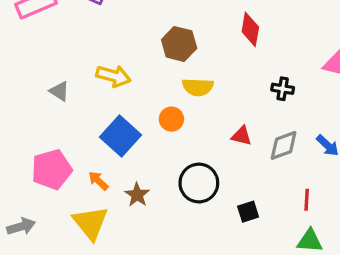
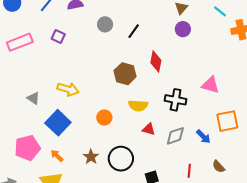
brown hexagon: (179, 44) -> (125, 74), moved
yellow semicircle: (198, 87) -> (138, 106), moved
black cross: (283, 89) -> (176, 100), size x1.5
blue square: (121, 136) -> (58, 123), moved
brown star: (137, 195) -> (91, 157), moved

